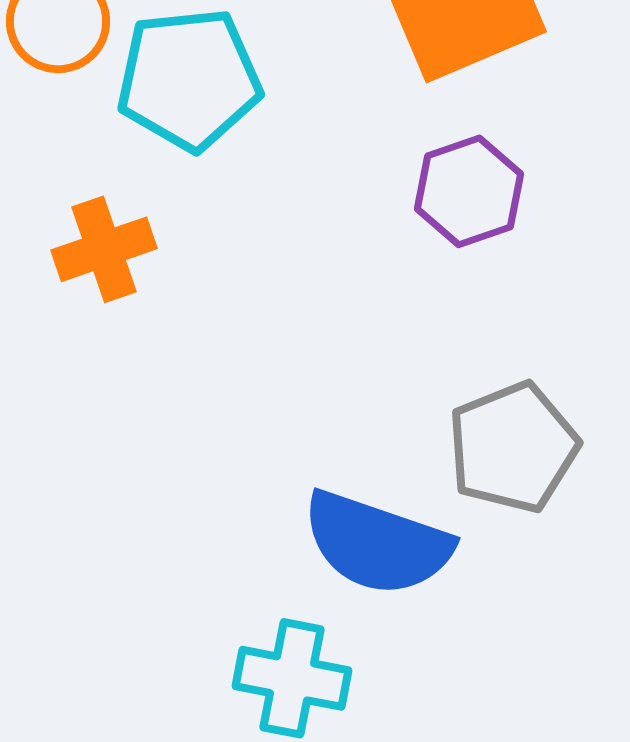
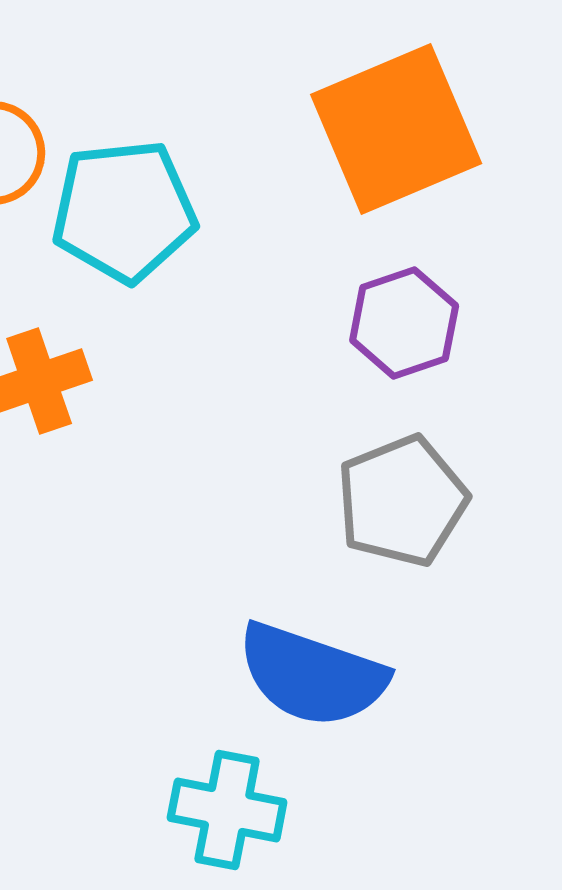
gray pentagon: (513, 447) -> (402, 501), moved

